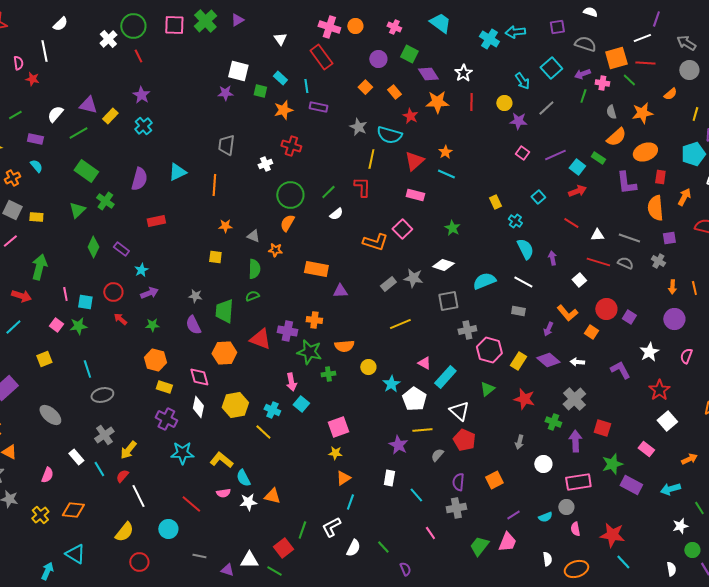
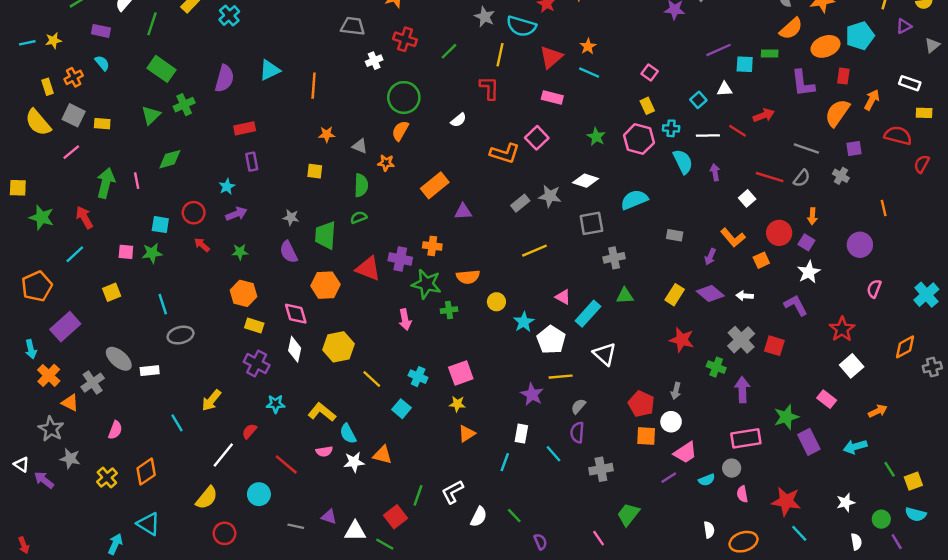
green line: (78, 133) -> (152, 24), turned -42
gray trapezoid: (226, 145) -> (353, 26), moved, turned 90
pink square: (522, 153) -> (650, 73), moved
cyan pentagon: (693, 154) -> (860, 36), moved
green rectangle: (598, 158) -> (770, 54), turned -32
cyan square: (577, 167) -> (745, 64), turned -35
red arrow: (577, 191) -> (764, 115), moved
green line: (328, 192) -> (449, 51), moved
green cross: (105, 201) -> (184, 105), turned 30
orange semicircle: (655, 208) -> (837, 113), turned 40
cyan cross: (515, 221) -> (671, 128), turned -32
white triangle: (597, 235) -> (724, 89), moved
green diamond: (93, 247) -> (170, 159), turned 50
purple rectangle: (121, 249) -> (252, 162), moved, turned 42
gray semicircle: (625, 263) -> (802, 178), turned 105
orange rectangle: (316, 269) -> (435, 185), turned -50
white line: (523, 282) -> (708, 135), moved, turned -30
orange arrow: (672, 287) -> (812, 216), moved
pink line: (65, 294) -> (137, 181), moved
red arrow: (21, 296) -> (84, 217), turned -138
pink square: (56, 325) -> (126, 252), turned -32
orange square: (591, 332) -> (761, 260), turned 32
pink hexagon: (489, 350) -> (639, 139), moved
white star: (649, 352) -> (809, 272), moved
green triangle: (487, 389) -> (625, 296), moved, turned 35
cyan square: (301, 404) -> (401, 409), moved
cyan cross: (272, 410) -> (418, 377), moved
red square: (602, 428) -> (774, 346), moved
gray cross: (104, 435) -> (93, 383), moved
red pentagon: (464, 440) -> (641, 404), moved
cyan star: (182, 453) -> (276, 404), size x0.7
white rectangle: (76, 457) -> (150, 371), moved, turned -56
white circle: (543, 464) -> (671, 422), moved
red semicircle: (122, 476) -> (249, 431), moved
orange square: (494, 480) -> (646, 436), turned 30
purple semicircle: (458, 482) -> (577, 432), moved
purple rectangle: (631, 485) -> (809, 442), turned 35
white line: (138, 496) -> (223, 455), turned 65
cyan line: (350, 502) -> (505, 462), moved
orange diamond: (73, 510) -> (146, 472), turned -40
white star: (680, 526) -> (846, 502), moved
pink line: (430, 533) -> (599, 538), moved
pink trapezoid: (507, 542) -> (685, 453), moved, turned 35
purple triangle: (227, 570) -> (329, 517), moved

